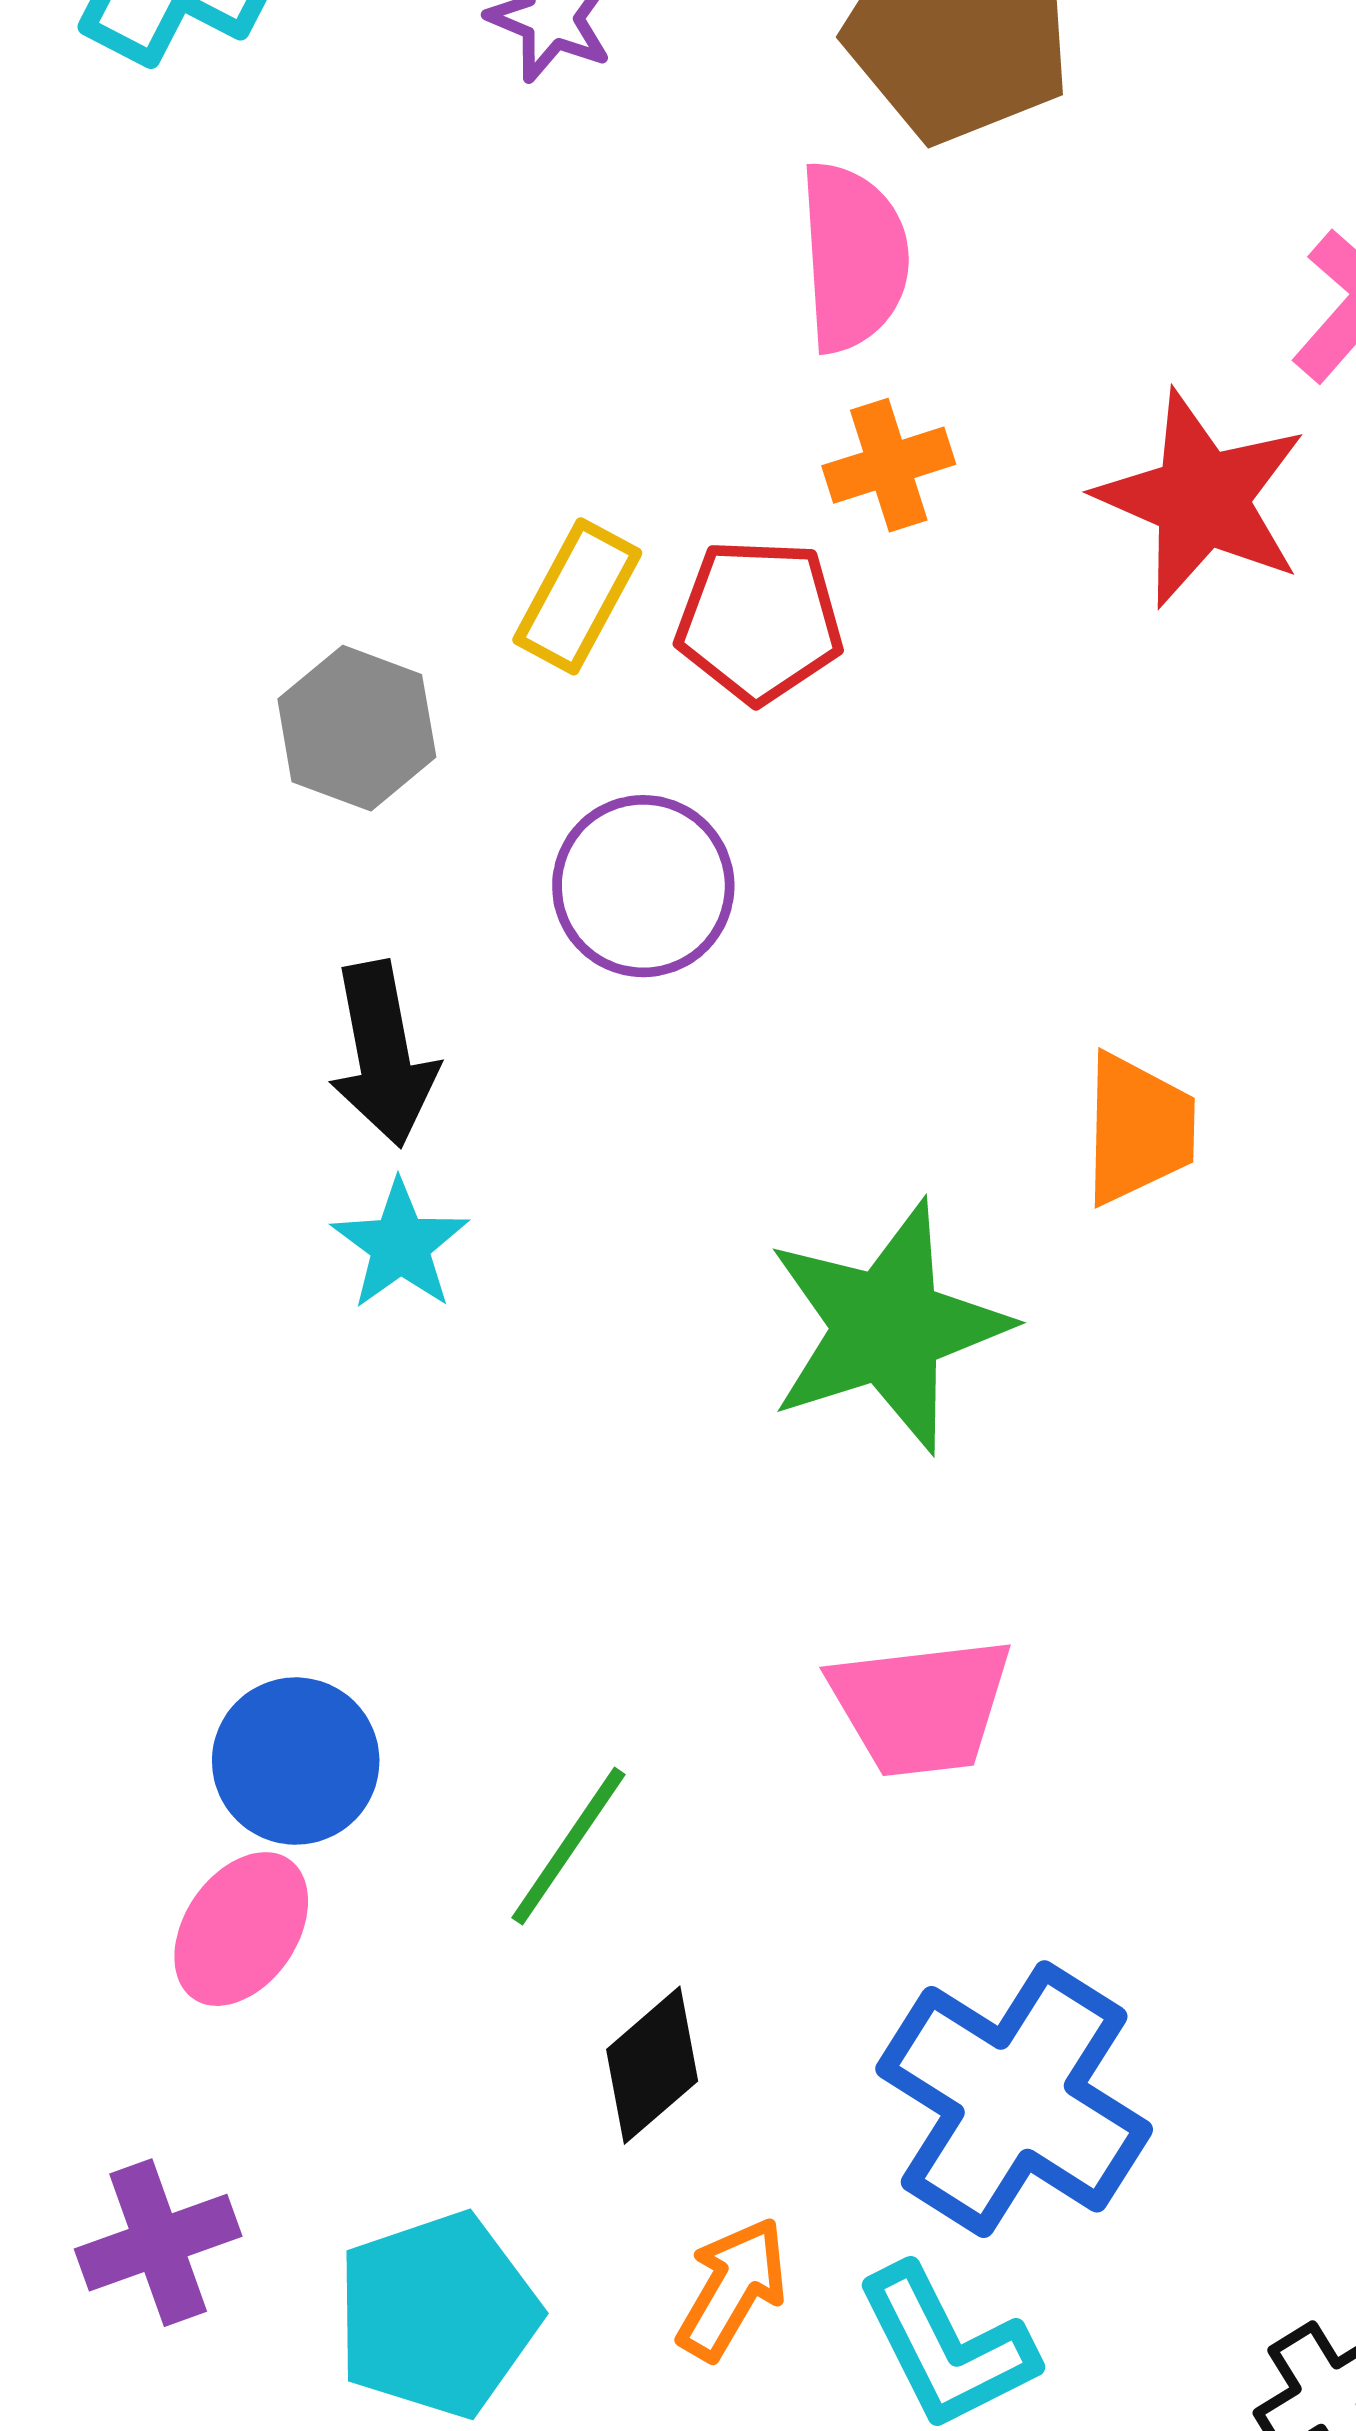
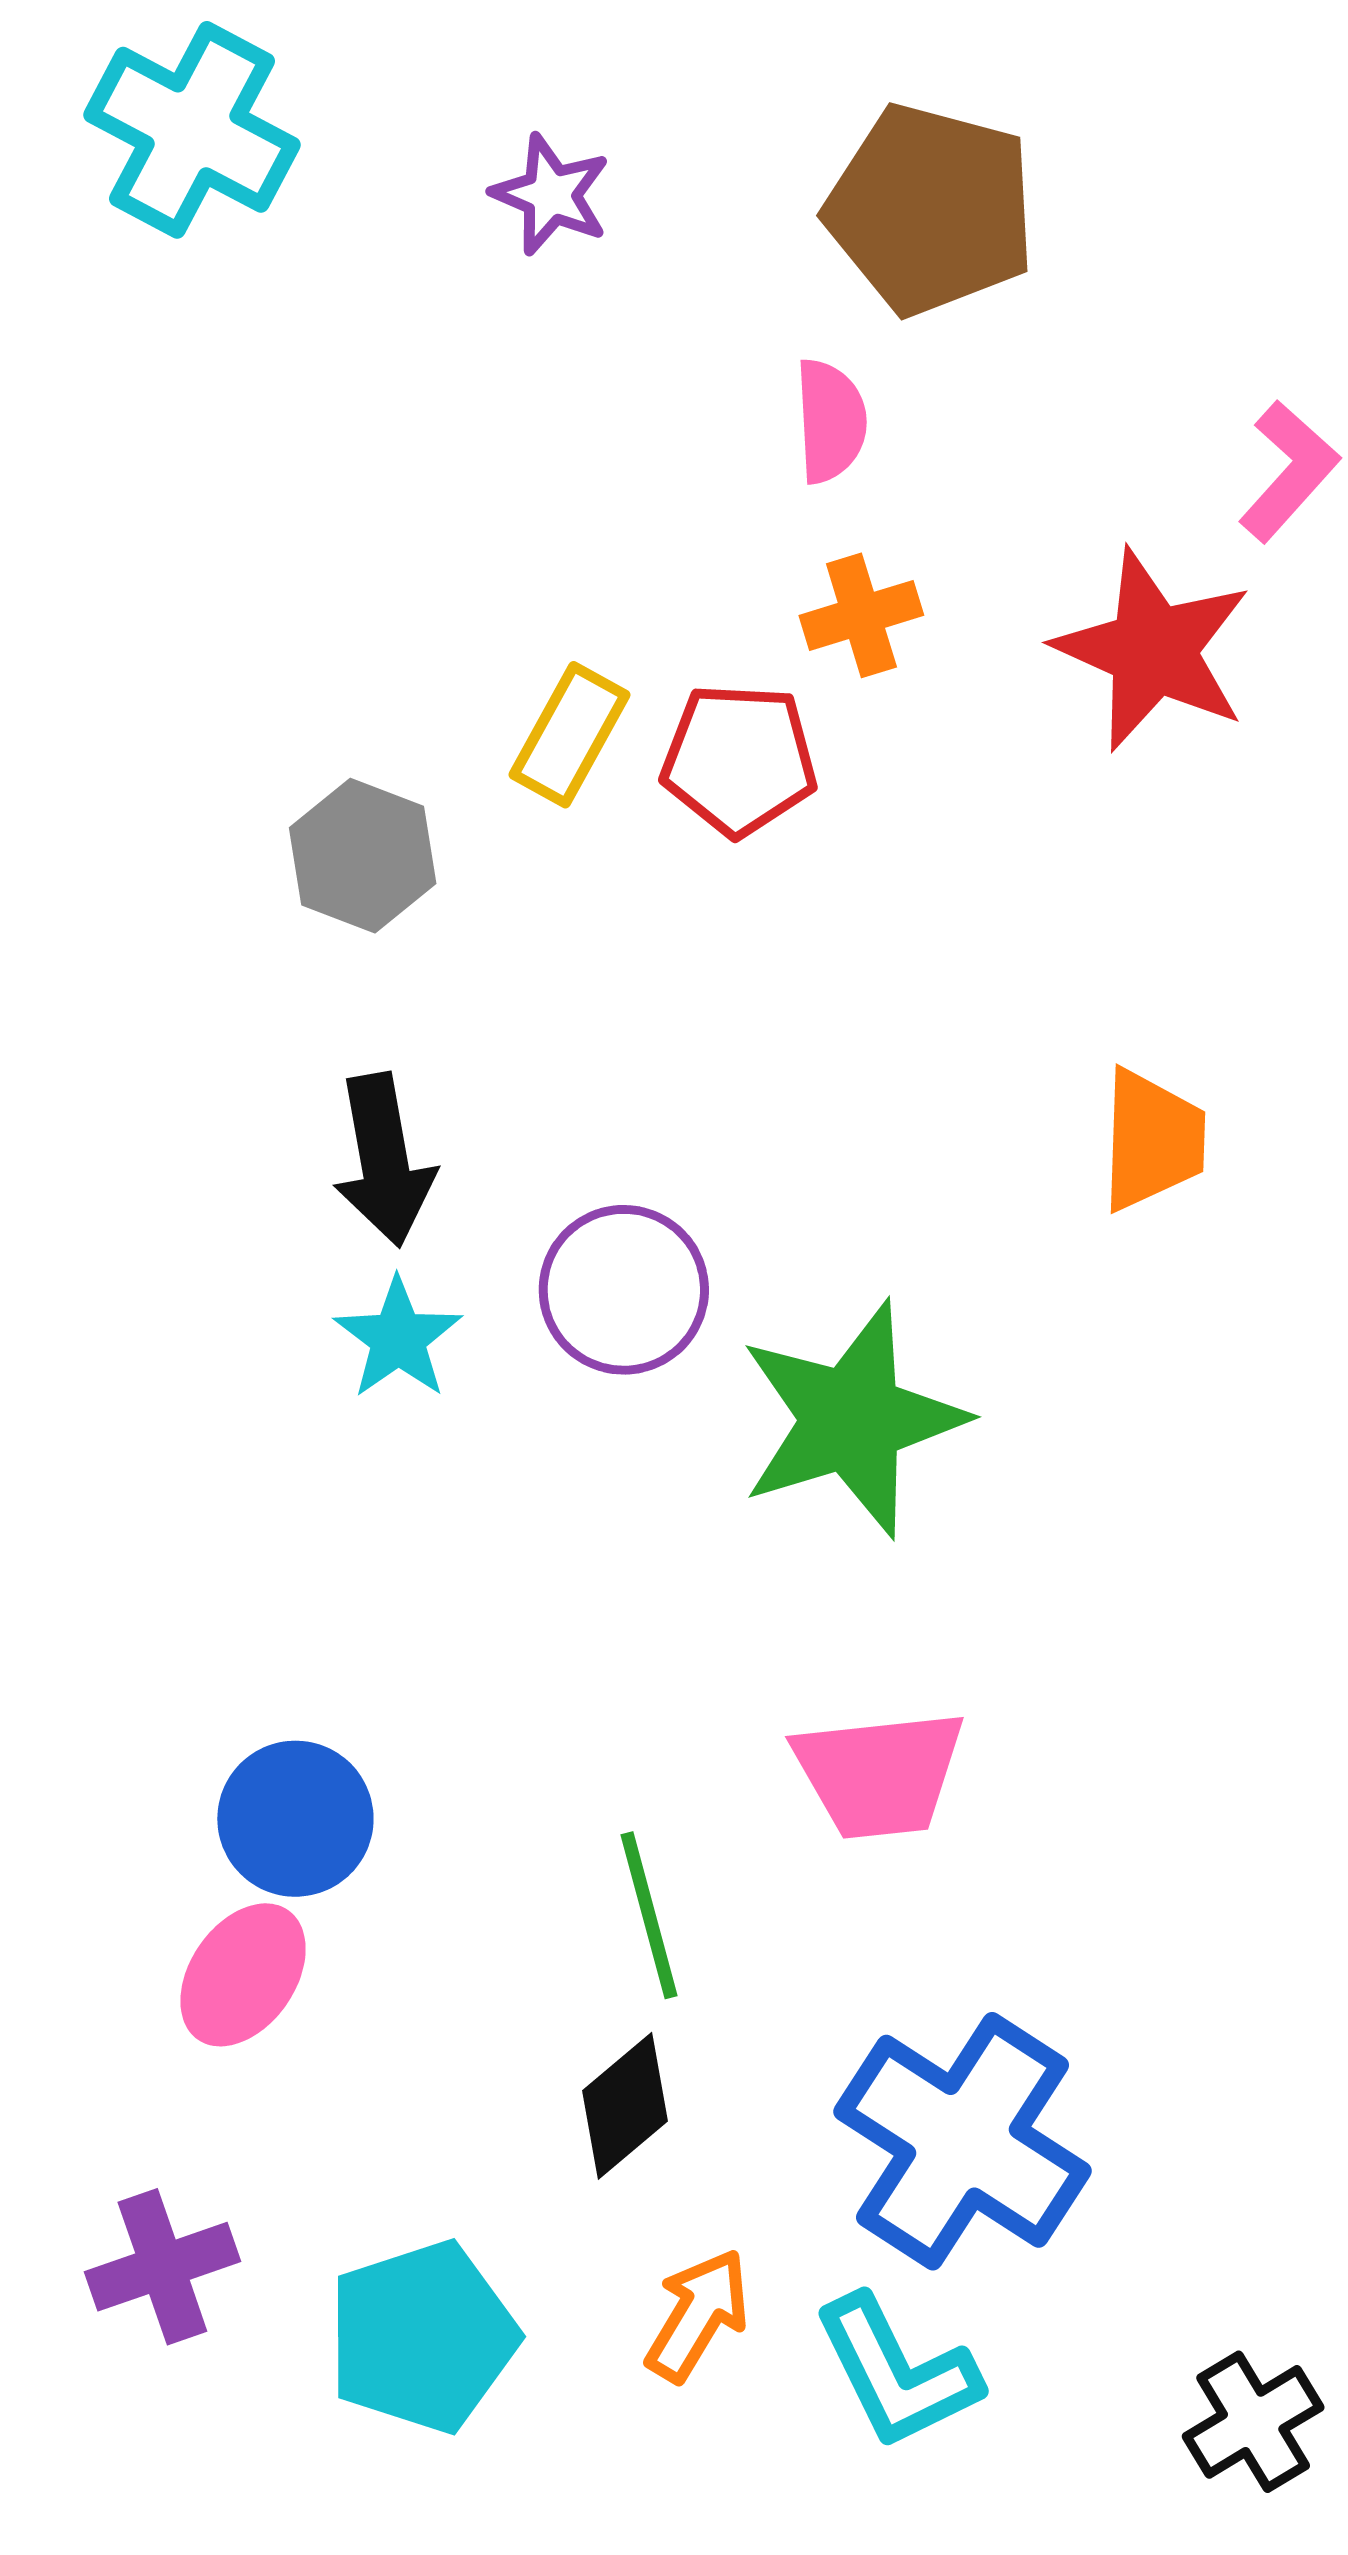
pink semicircle: (853, 257) -> (830, 421), size x0.7
purple circle: (643, 886) -> (624, 1290), moved
orange trapezoid: (1138, 1129) -> (1152, 1140), moved
green line: (569, 1846) -> (649, 1915), moved, turned -50

